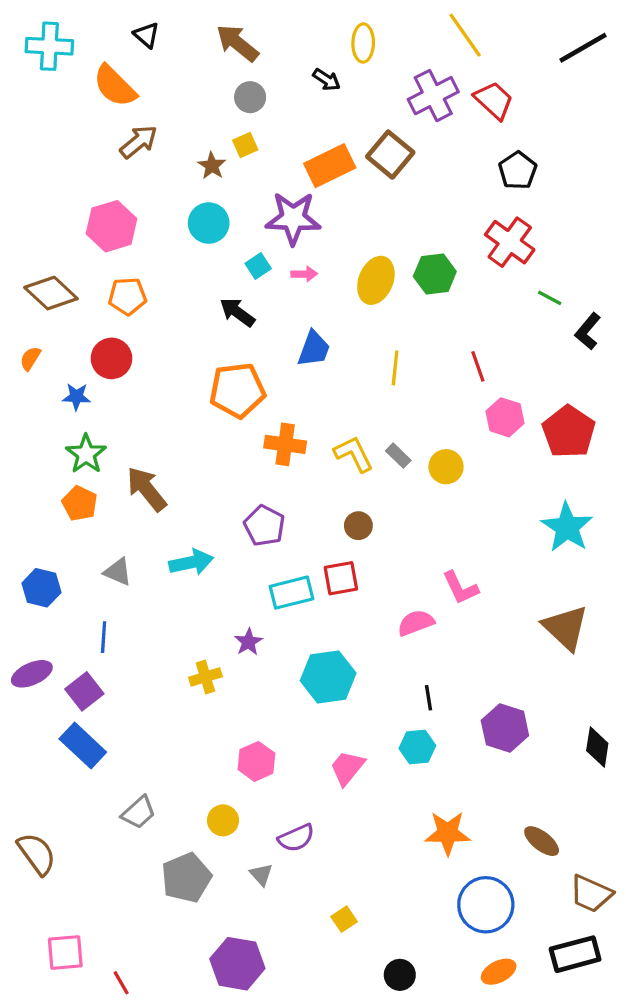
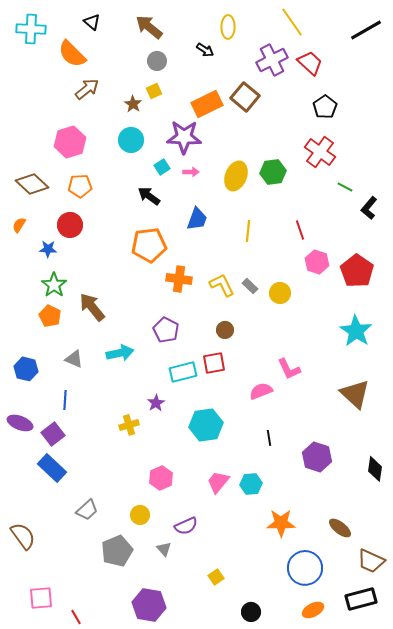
purple ellipse: (32, 674) -> (20, 423), turned 45
cyan hexagon: (417, 747) -> (251, 484), moved

